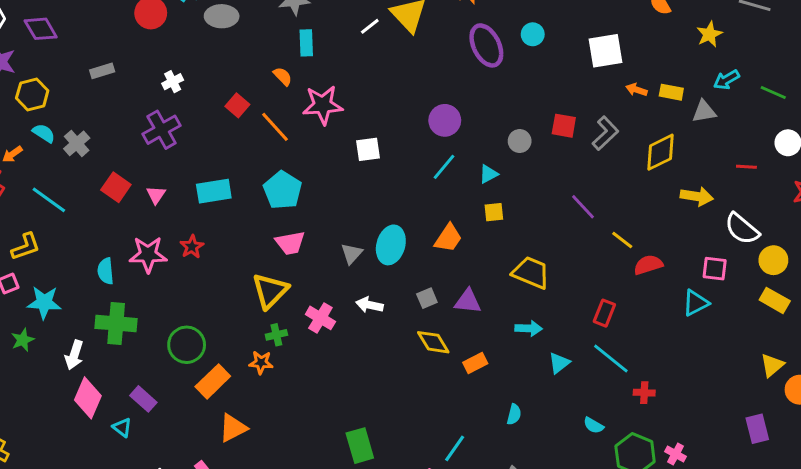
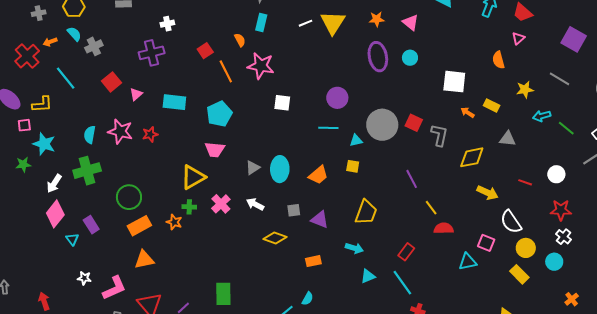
cyan arrow: (726, 80) -> (542, 116), moved
yellow rectangle: (671, 92) -> (492, 105), moved
green line: (773, 92) -> (566, 128), moved
gray L-shape: (605, 133) -> (439, 135), turned -50
gray circle: (520, 141) -> (382, 125), size x2.0
cyan line: (444, 167) -> (328, 128), turned 36
cyan ellipse: (391, 245) -> (280, 169), turned -30
yellow trapezoid: (531, 273) -> (366, 212), turned 72
green cross: (116, 323) -> (87, 171), turned -36
yellow diamond: (433, 342) -> (275, 238), moved, turned -55
cyan semicircle: (514, 414) -> (308, 299), moved

